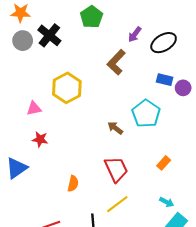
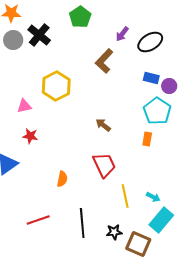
cyan pentagon: (146, 114) -> (157, 111), moved
orange rectangle: (164, 163) -> (147, 139), moved, turned -32
yellow line: (117, 204) -> (125, 196), moved, turned -65

